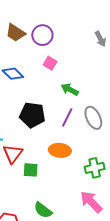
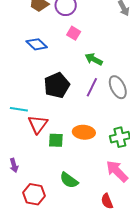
black pentagon: (32, 115) -> (57, 85), turned -30
orange ellipse: (60, 150) -> (84, 132), moved

